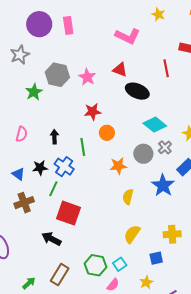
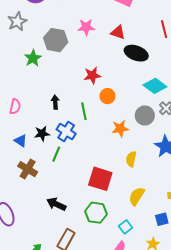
pink star: (87, 77) -> (86, 27), moved, turned -30
pink semicircle: (22, 134) -> (15, 107), moved
brown cross: (24, 203) -> (28, 169), turned -36
red square: (68, 213) -> (100, 179), moved
green hexagon: (95, 265) -> (96, 213), moved

